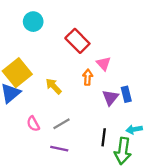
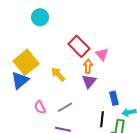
red rectangle: (77, 41) -> (79, 46), moved
blue rectangle: (126, 94) -> (114, 98), moved
purple triangle: (110, 98) -> (89, 81), moved

